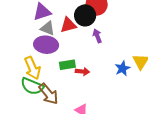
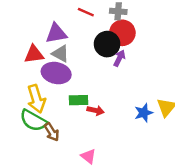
red triangle: (68, 25) -> (34, 54), moved
purple arrow: (97, 36) -> (119, 58), moved, turned 40
brown arrow: (49, 94) -> (52, 132), size x0.7

